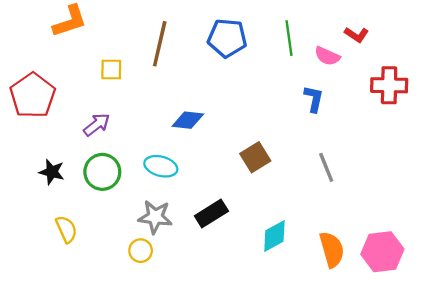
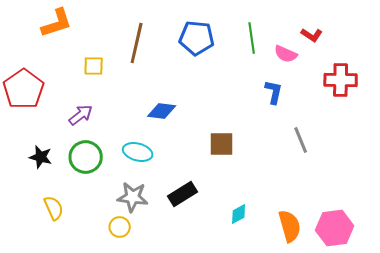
brown square: (255, 157) -> (222, 144), turned 32
gray line: (326, 167) -> (301, 140), moved
cyan diamond: (274, 236) -> (239, 214), size x0.7

